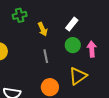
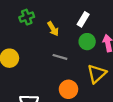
gray line: (46, 56) -> (60, 57), turned -56

